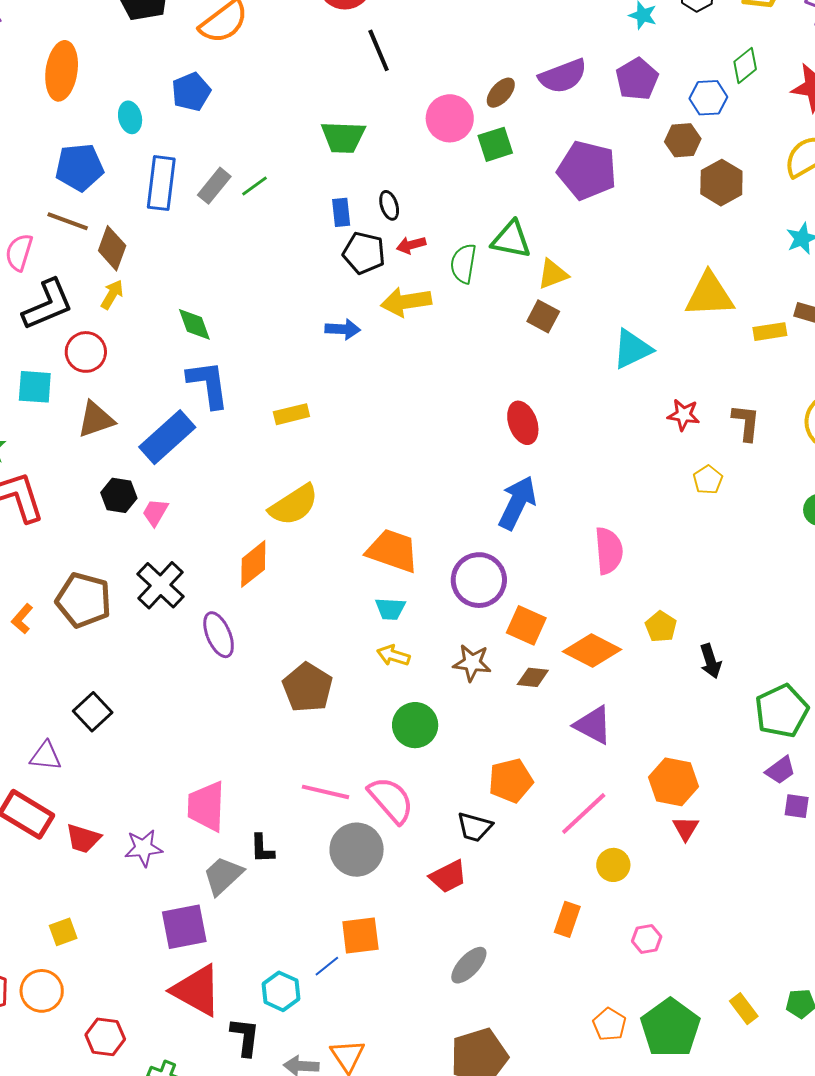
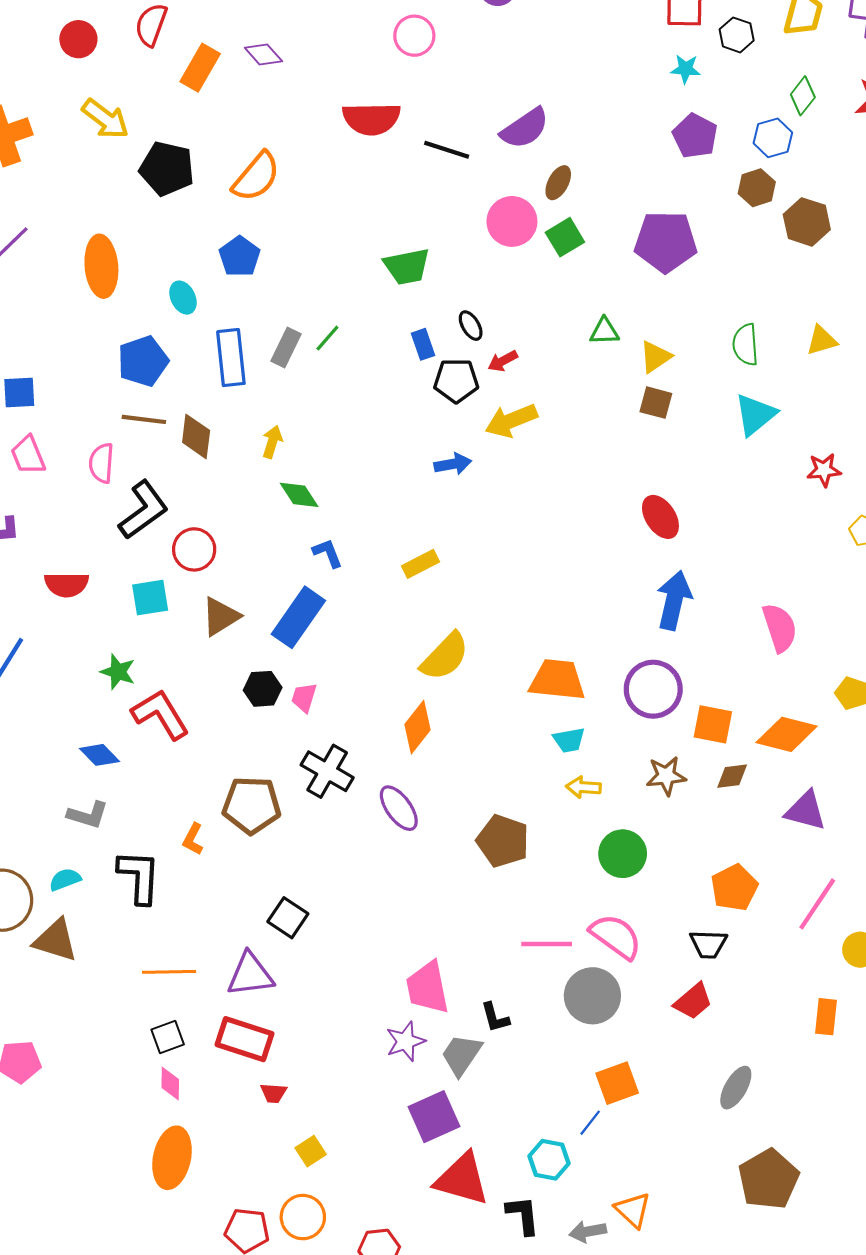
black line: (379, 50) -> (447, 150), moved, turned -36
purple semicircle: (563, 76) -> (525, 128), moved
green triangle: (511, 240) -> (604, 331), size x0.7
green semicircle: (463, 264) -> (745, 345), moved
yellow arrow: (112, 294) -> (272, 442), moved
yellow triangle: (709, 295) -> (822, 340), size x0.6
blue L-shape: (208, 384) -> (328, 553), size x0.6
purple triangle: (46, 756) -> (250, 975), size x1.4
red trapezoid: (83, 838) -> (274, 1093), moved, size x0.7
purple star: (143, 848) -> (405, 1041), moved

